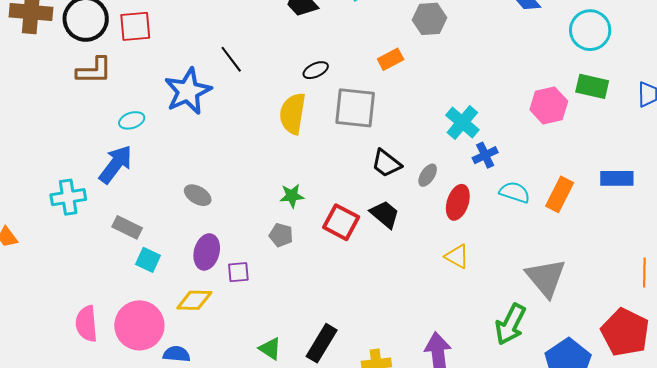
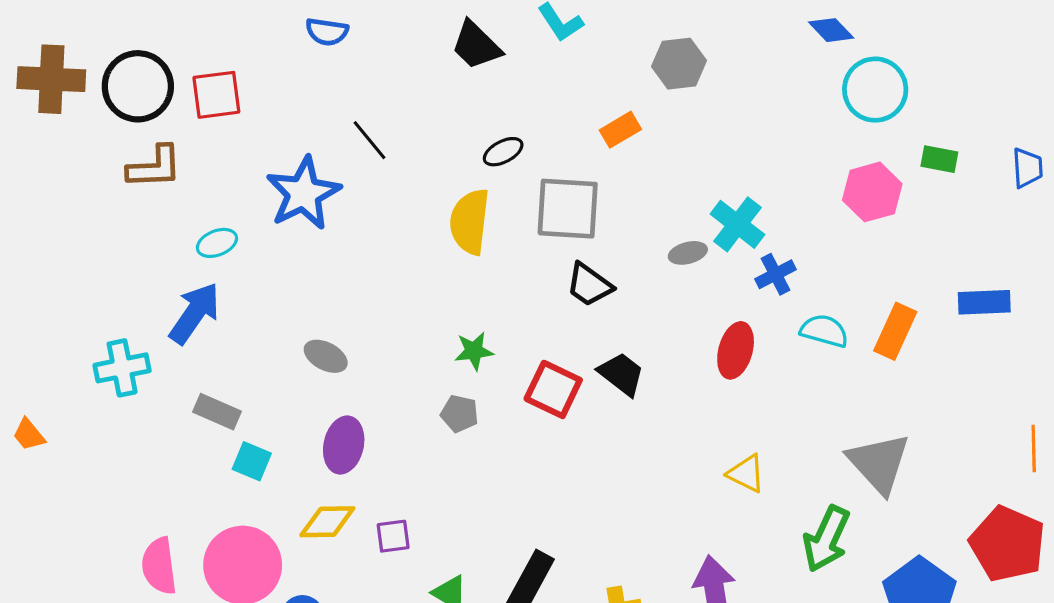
cyan circle: (590, 30) -> (875, 90), moved
green rectangle: (592, 86) -> (939, 159), size x0.7
black trapezoid: (386, 163) -> (589, 285), moved
gray ellipse: (428, 175) -> (688, 253), moved, turned 45
yellow triangle: (457, 256) -> (746, 474), moved
purple square: (238, 272) -> (393, 536), moved

